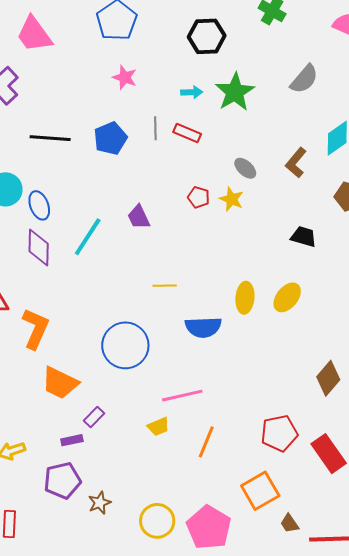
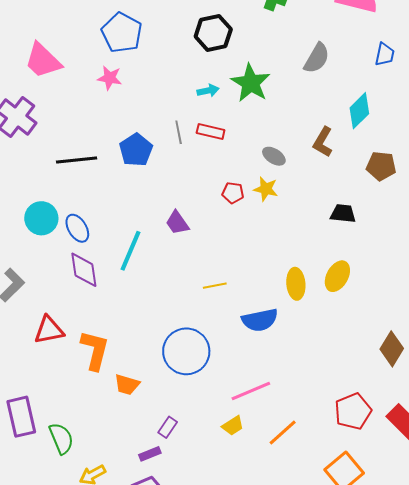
pink star: (125, 77) -> (110, 78), moved
orange trapezoid: (60, 383) -> (127, 385), moved, size x0.7
orange line: (206, 442) -> (283, 432), turned 36

